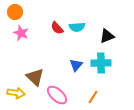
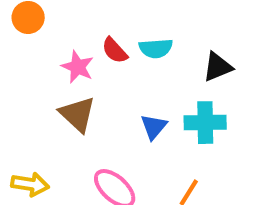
pink star: (21, 33) -> (78, 67), moved
brown triangle: (35, 77) -> (78, 114), moved

